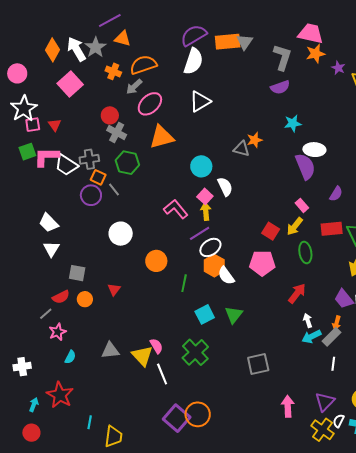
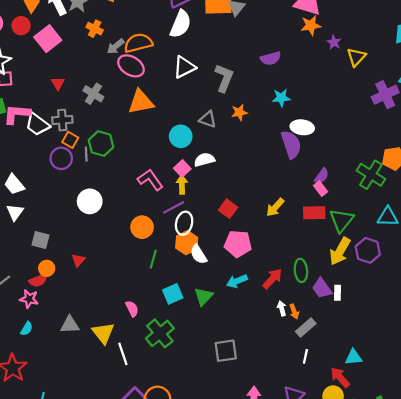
gray L-shape: (282, 57) -> (224, 78), moved
orange semicircle: (143, 65) -> (138, 43), moved
pink ellipse: (150, 104) -> (131, 66), turned 70
red circle: (110, 115) -> (21, 26), moved
red triangle: (55, 125) -> (58, 83), moved
gray triangle: (241, 149) -> (208, 119), moved
green hexagon: (127, 163) -> (101, 144), moved
white semicircle: (225, 187) -> (204, 160), turned -84
gray line: (114, 189) -> (86, 154), turned 32
pink rectangle: (302, 205) -> (321, 189), moved
red square: (271, 231) -> (228, 209), moved
white ellipse: (210, 247) -> (184, 223), turned -45
green ellipse: (305, 252) -> (301, 270), moved
orange circle: (156, 261) -> (142, 227), moved
red semicircle: (61, 297) -> (38, 280), moved
orange arrow: (337, 323) -> (294, 312), moved, turned -40
pink star: (58, 332) -> (29, 299), moved, turned 30
cyan arrow: (311, 337) -> (237, 281), moved
pink semicircle: (156, 346) -> (132, 309), moved

